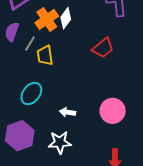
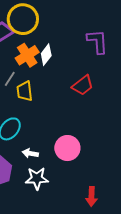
pink circle: (113, 111) -> (67, 148), moved
white arrow: (68, 112) -> (30, 153), moved

